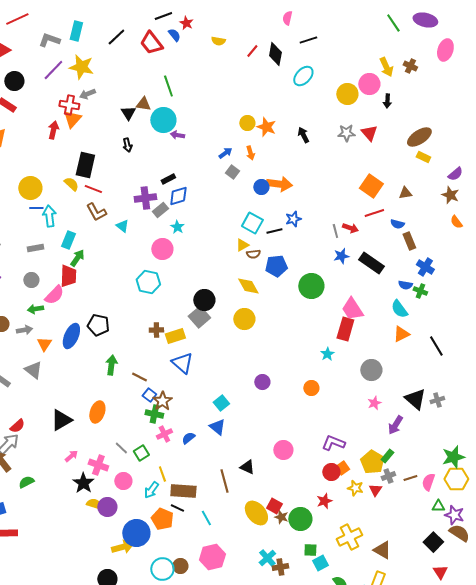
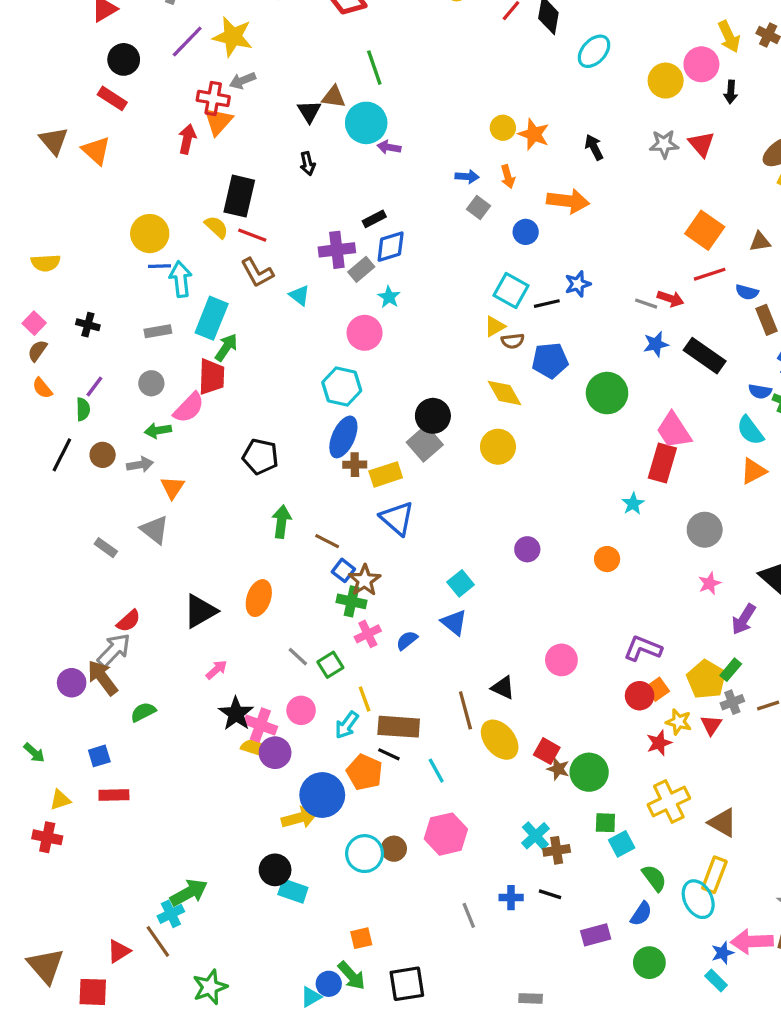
blue arrow: (225, 153) -> (467, 177), turned 40
orange arrow: (279, 184) -> (568, 201), moved
gray line: (335, 231) -> (646, 304), turned -56
cyan rectangle: (68, 240) -> (212, 318), size x1.4
blue ellipse: (71, 336) -> (343, 437), moved
pink cross: (98, 465) -> (260, 725), moved
red star: (324, 501) -> (659, 743), moved
yellow ellipse: (256, 513) -> (500, 740), moved

